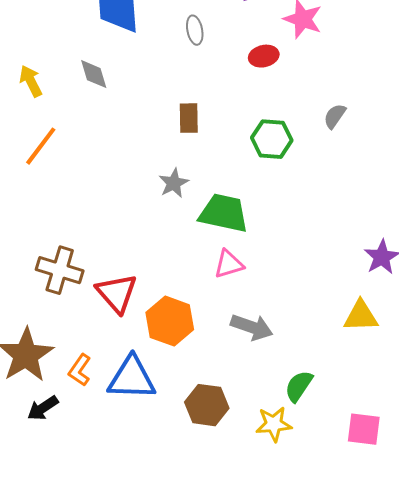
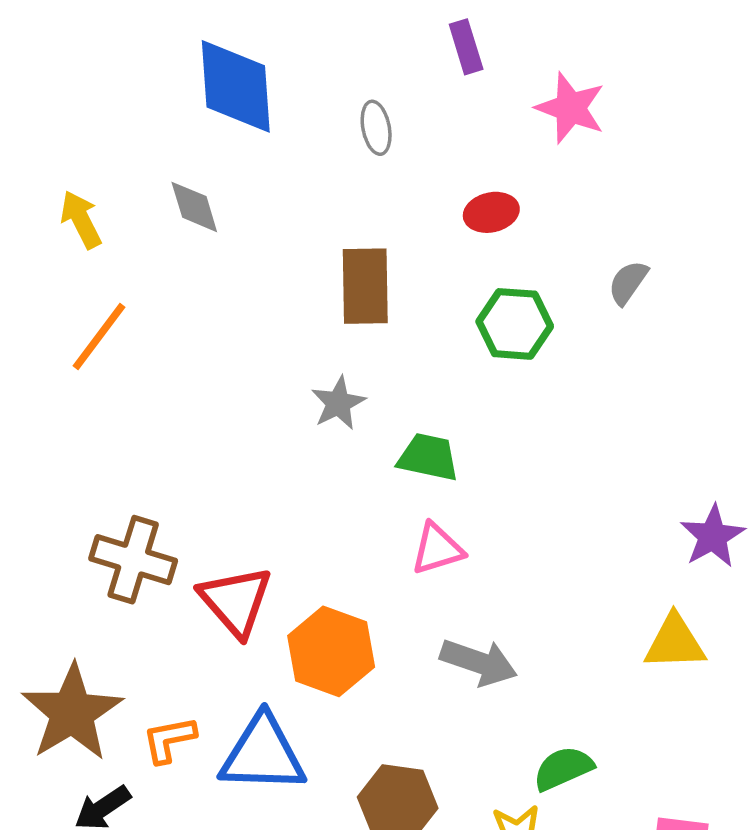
red ellipse: (264, 56) -> (491, 212), moved
brown rectangle: (189, 118) -> (365, 286), size x1.4
green trapezoid: (224, 213) -> (428, 457), size x0.7
orange L-shape: (80, 370) -> (169, 740), turned 44
green semicircle: (299, 386) -> (563, 768), turned 32

